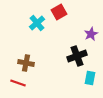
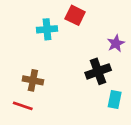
red square: (59, 12) -> (75, 15), turned -35
cyan cross: (37, 23) -> (47, 29), turned 35

